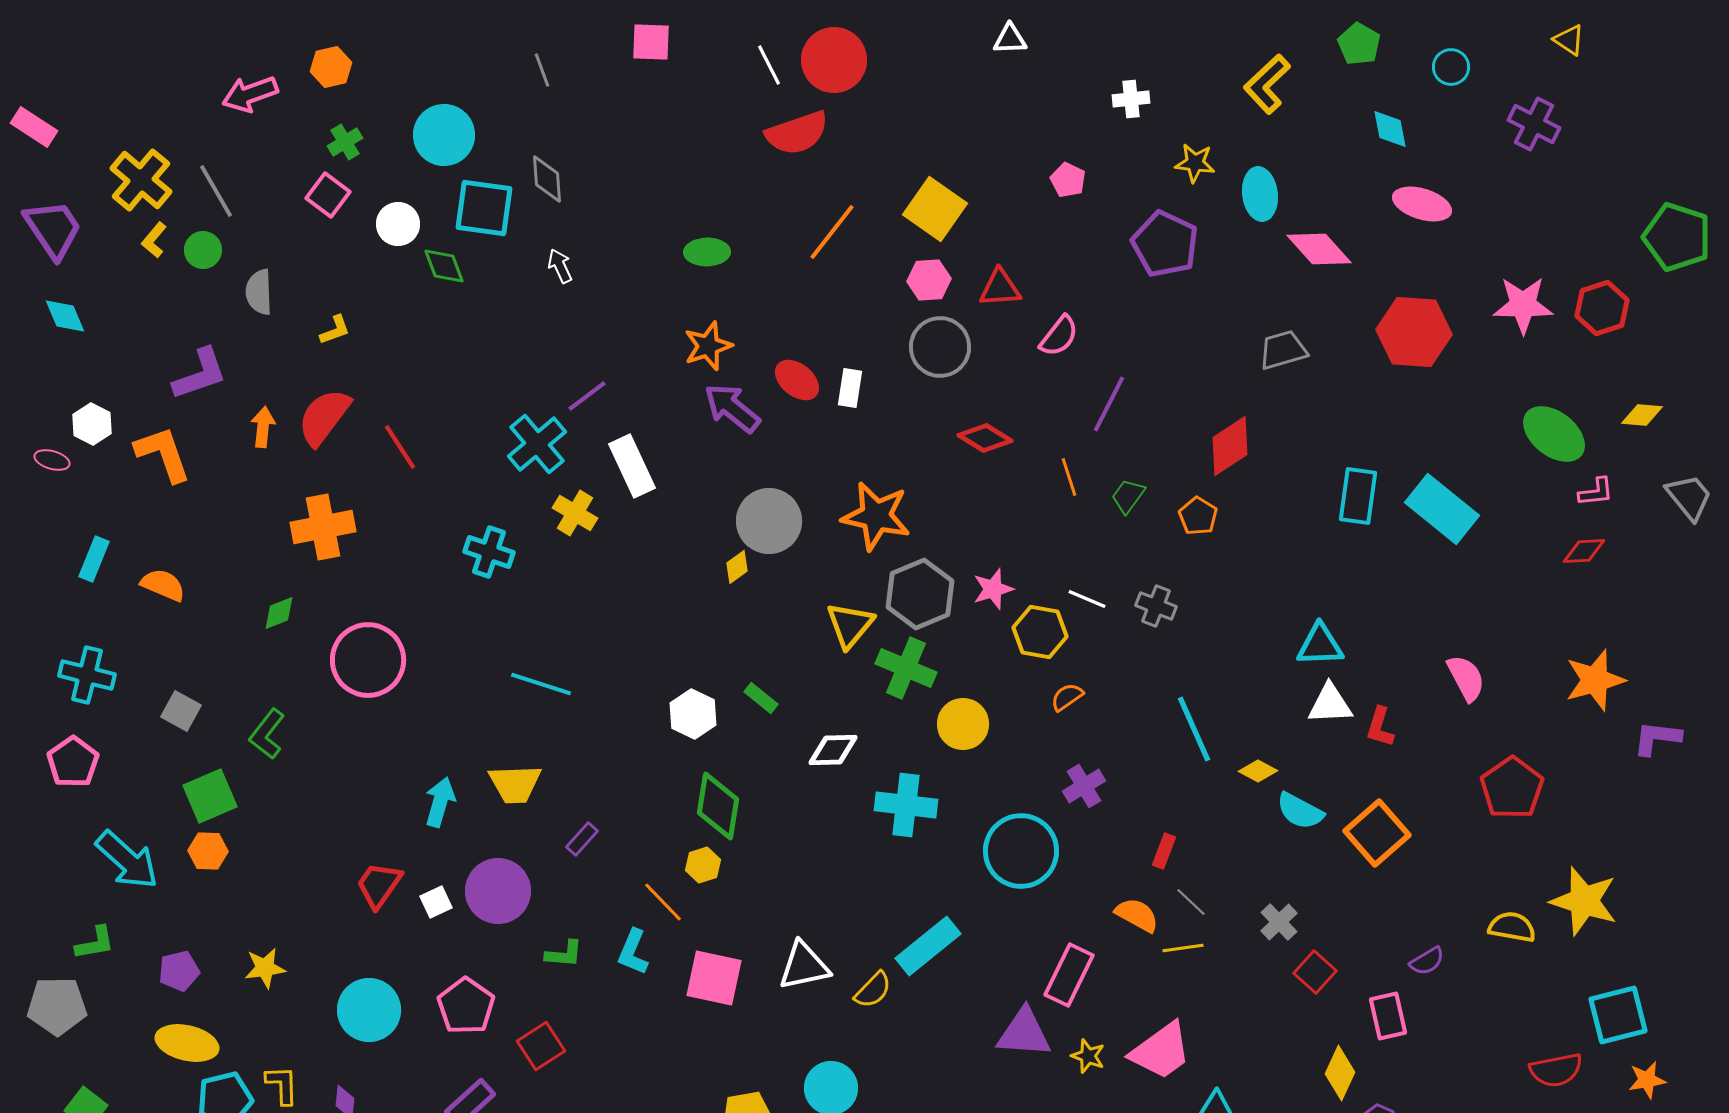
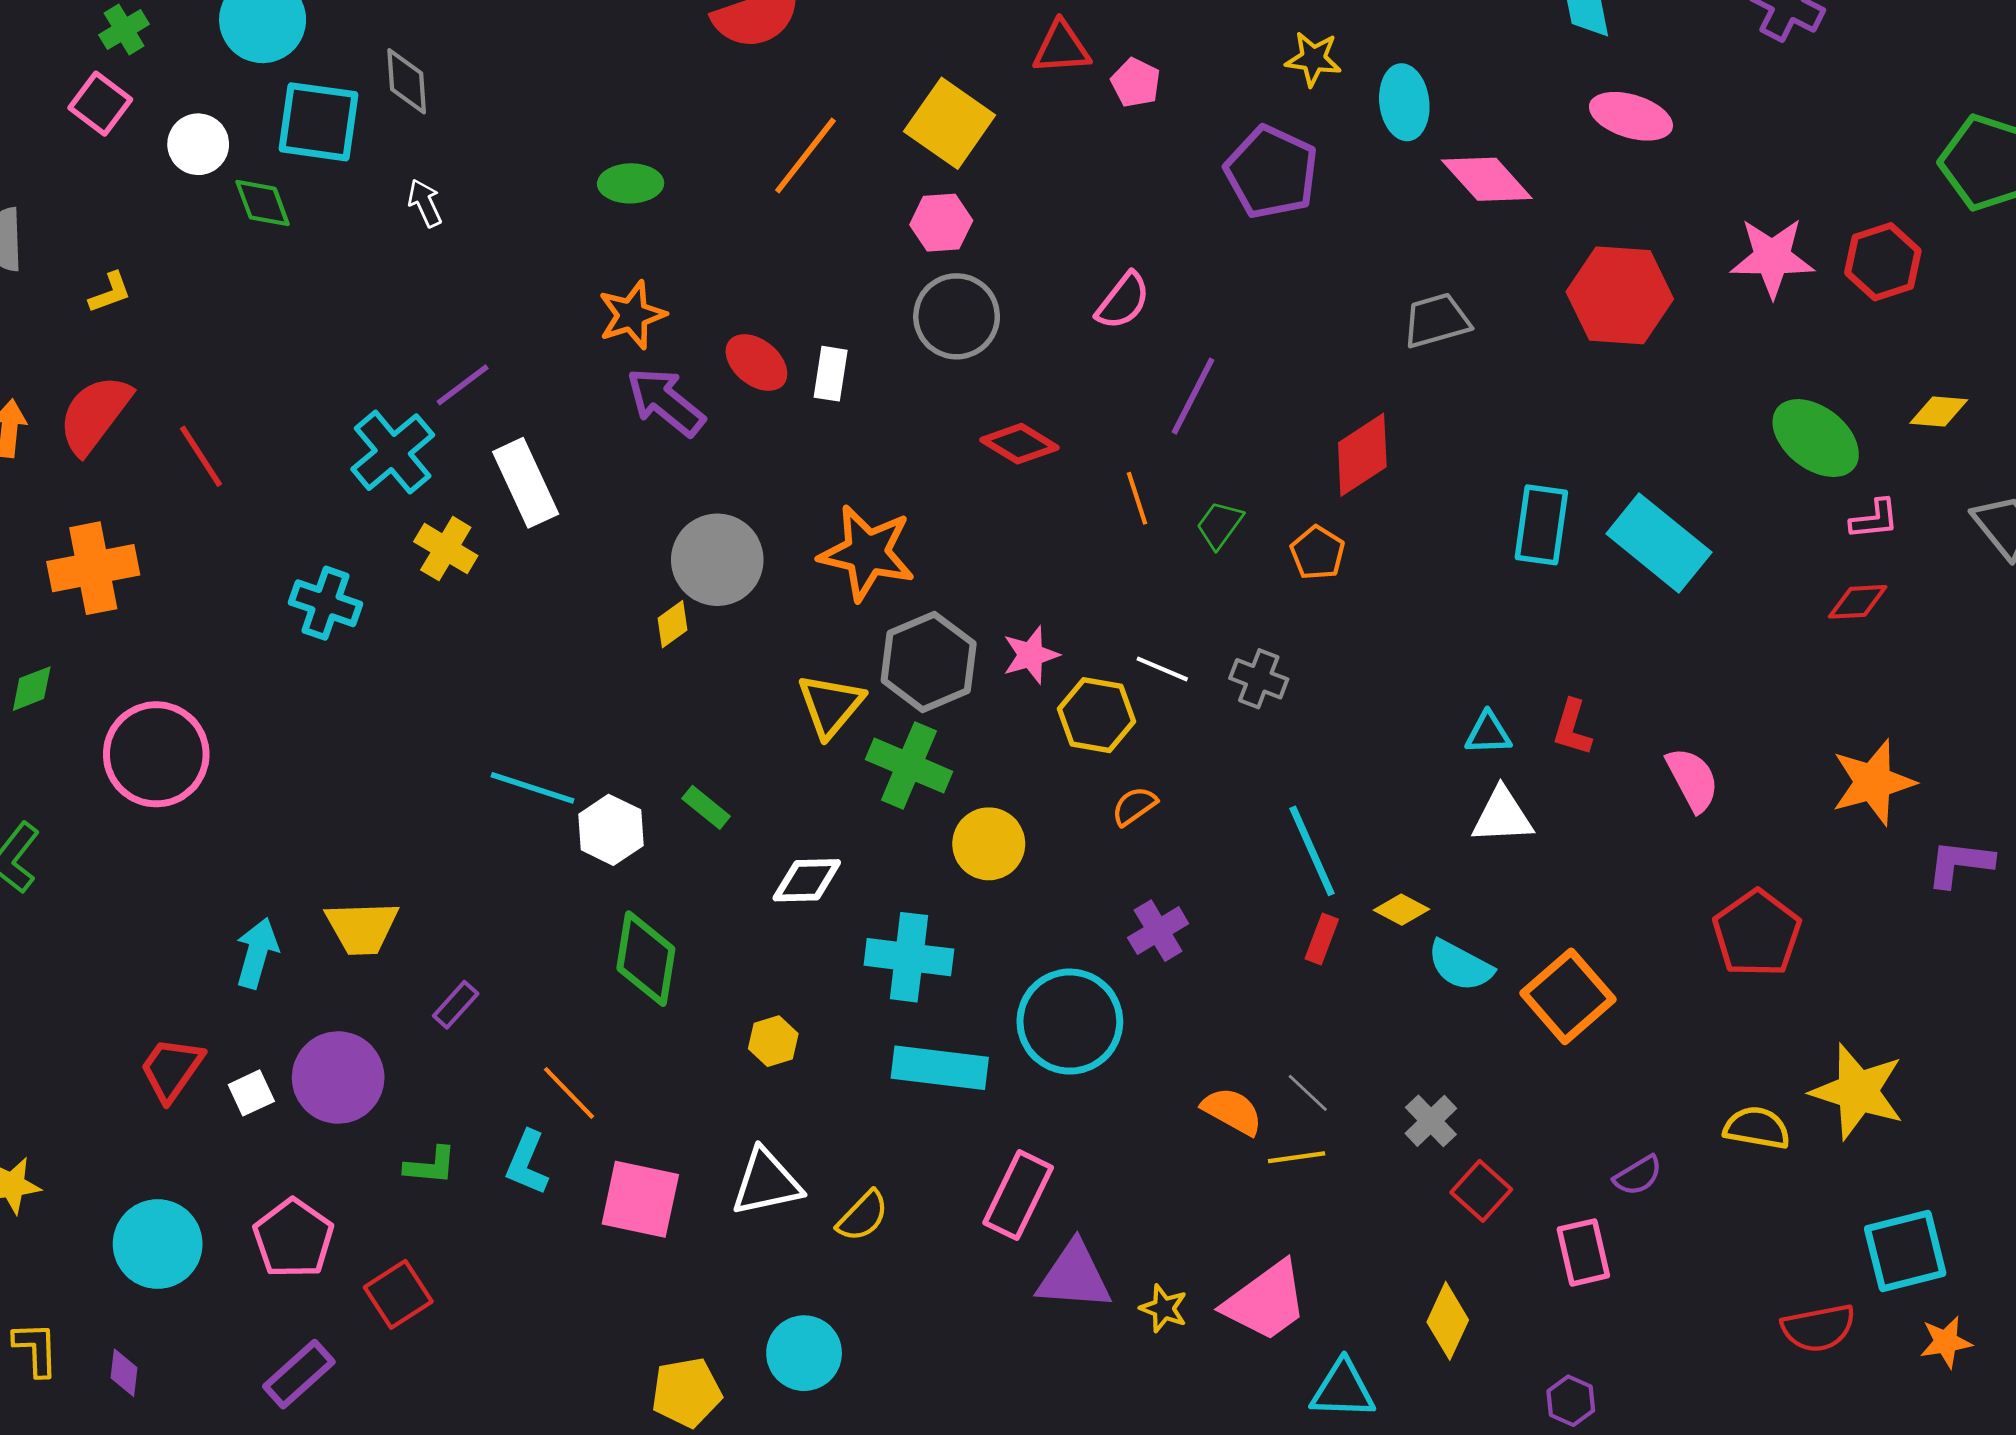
red triangle: (1000, 288) -> (1061, 48), moved
cyan triangle: (1320, 645) -> (1488, 733), size x0.7
cyan line: (541, 684) -> (533, 788), moved
red L-shape: (1380, 727) -> (1572, 728), moved
red rectangle: (1164, 851) -> (1322, 939), moved
yellow hexagon: (703, 865) -> (773, 1041), moved
cyan rectangle: (928, 946) -> (940, 1068), moved, turned 46
pink rectangle: (1069, 975) -> (1018, 1195), moved
yellow diamond: (1340, 1073) -> (1448, 1321), moved

